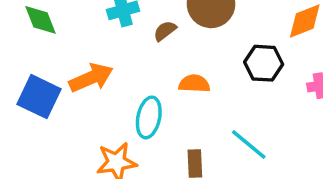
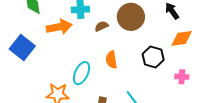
orange arrow: (91, 78) -> (59, 27), moved
orange semicircle: (194, 84) -> (111, 60), turned -114

